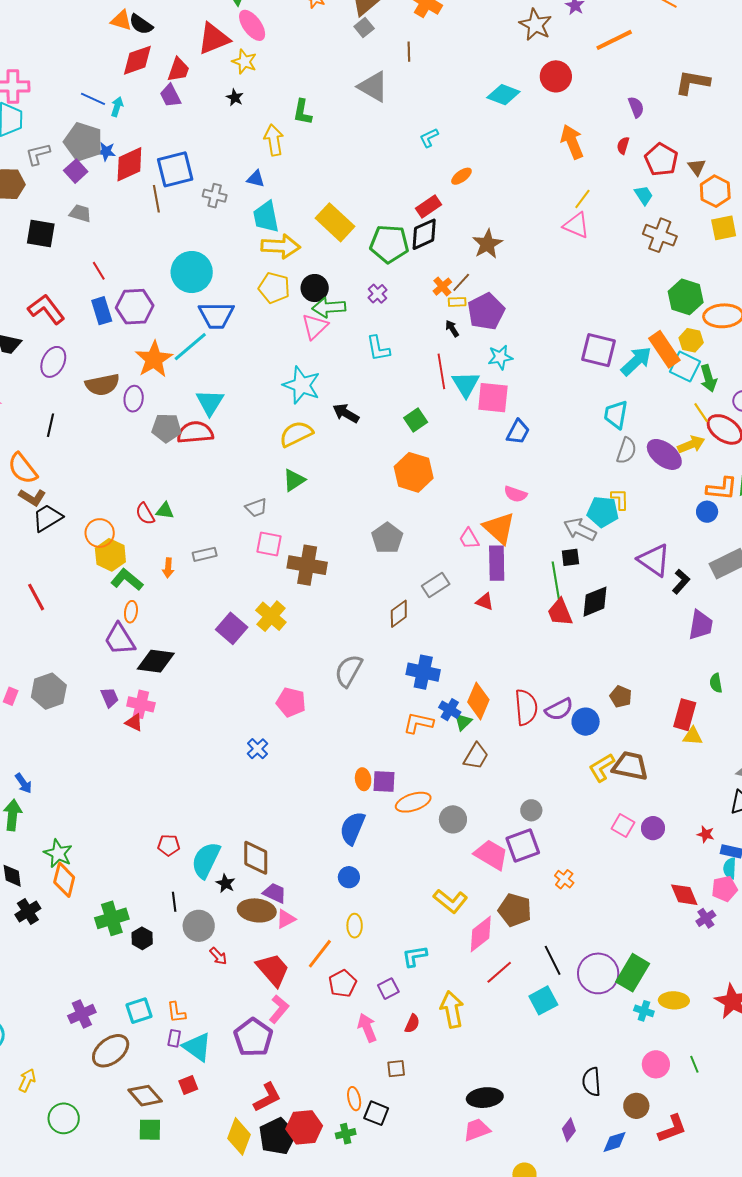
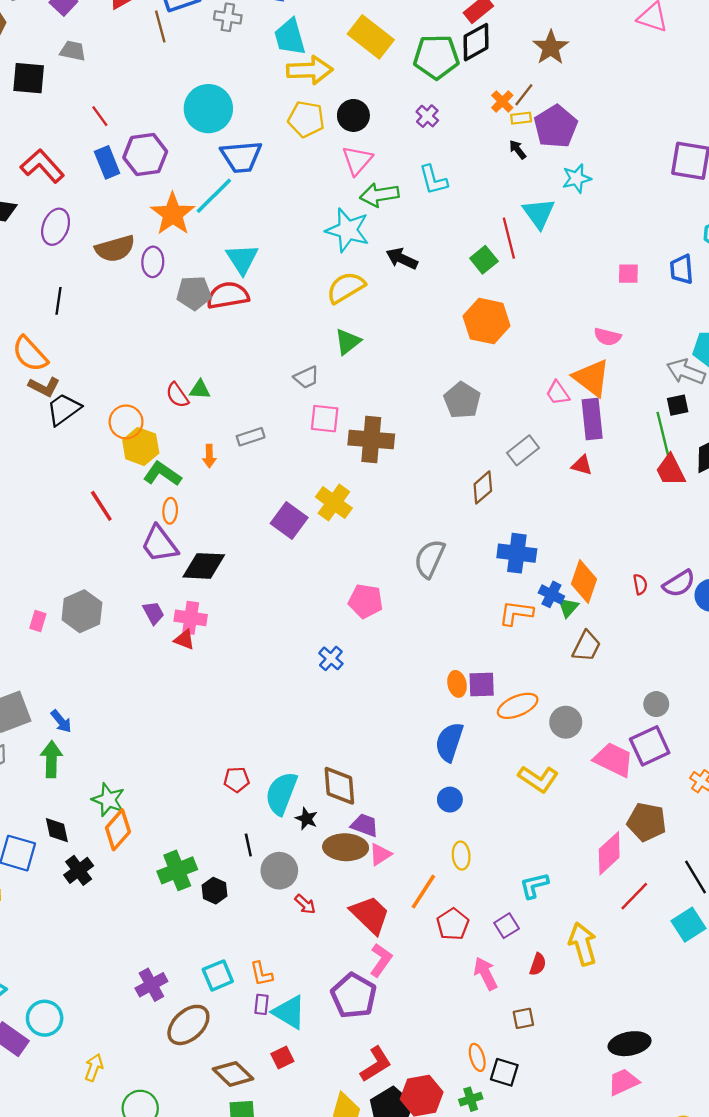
green arrow: (329, 307) -> (379, 195), moved
red line: (441, 371) -> (509, 238), moved
pink square: (493, 398) -> (628, 274), moved, size x0.6
blue trapezoid: (518, 432) -> (682, 269), moved, turned 152
red line: (36, 597) -> (101, 506), moved
red semicircle: (526, 707) -> (640, 584), size x0.5
orange diamond: (64, 880) -> (118, 830), turned 32
yellow L-shape: (450, 901) -> (538, 779), moved

